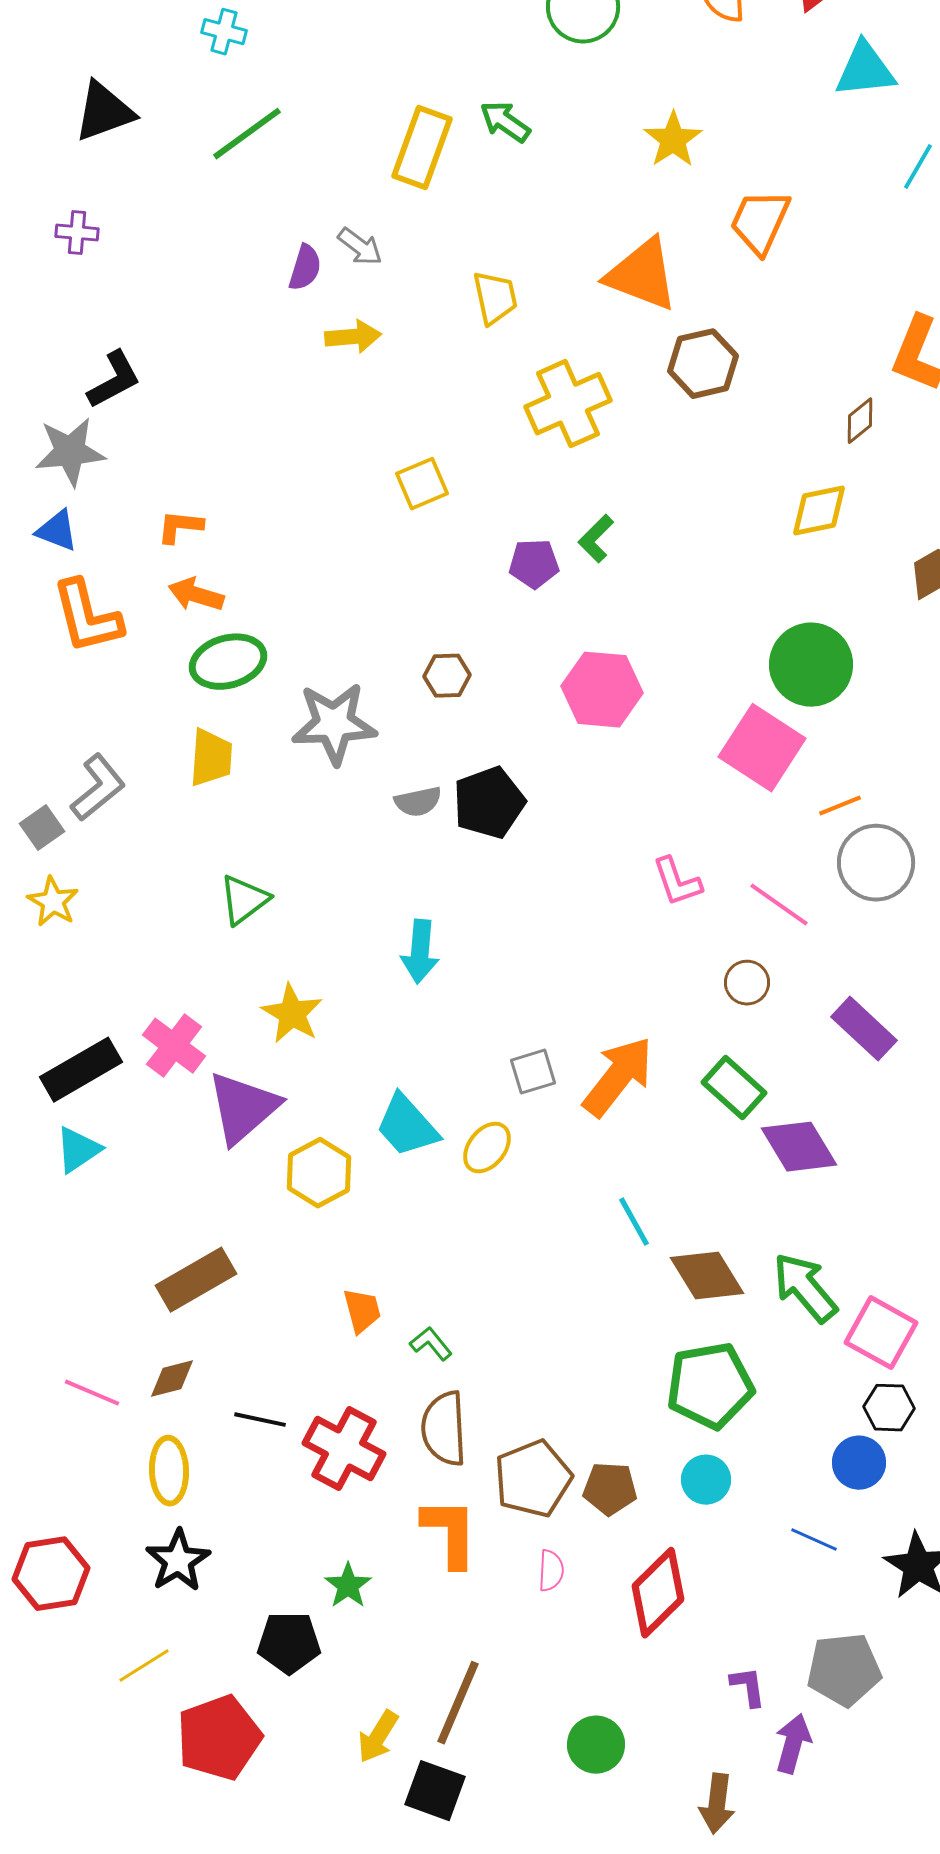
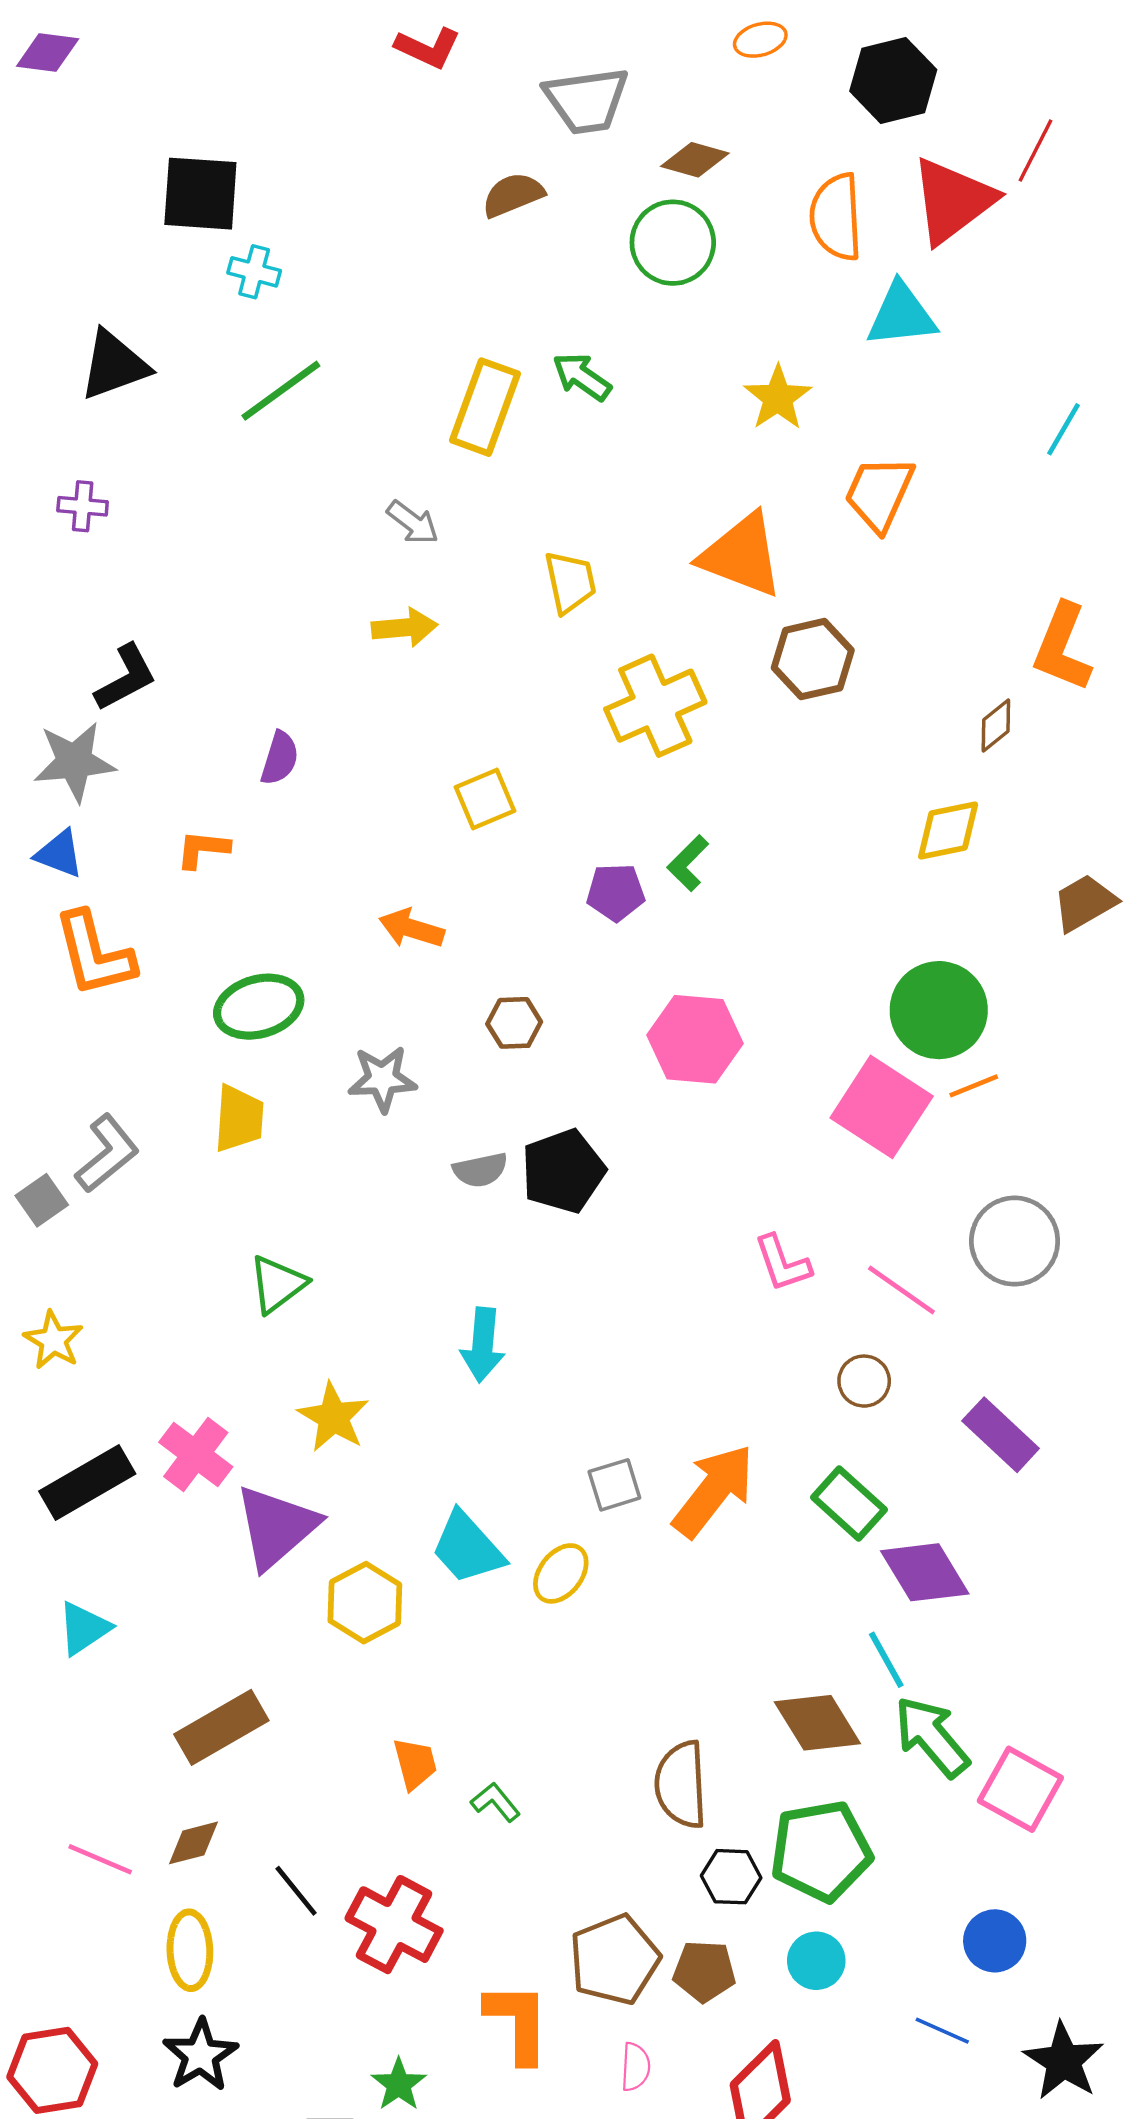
cyan triangle: (865, 70) -> (901, 315), moved
purple semicircle: (305, 268) -> (280, 758), moved
orange arrow: (196, 595) -> (412, 928), moved
gray star: (334, 724) -> (382, 1079), size x0.7
orange line: (840, 806) -> (974, 1086), moved
yellow star: (53, 902) -> (53, 1340), moved
cyan triangle: (78, 1150) -> (84, 1628), moved
cyan line: (634, 1222) -> (886, 1660), moved
black hexagon: (889, 1408) -> (731, 1877), moved
black line: (260, 1420) -> (296, 1891), turned 39
brown semicircle: (444, 1429) -> (681, 1785), moved

